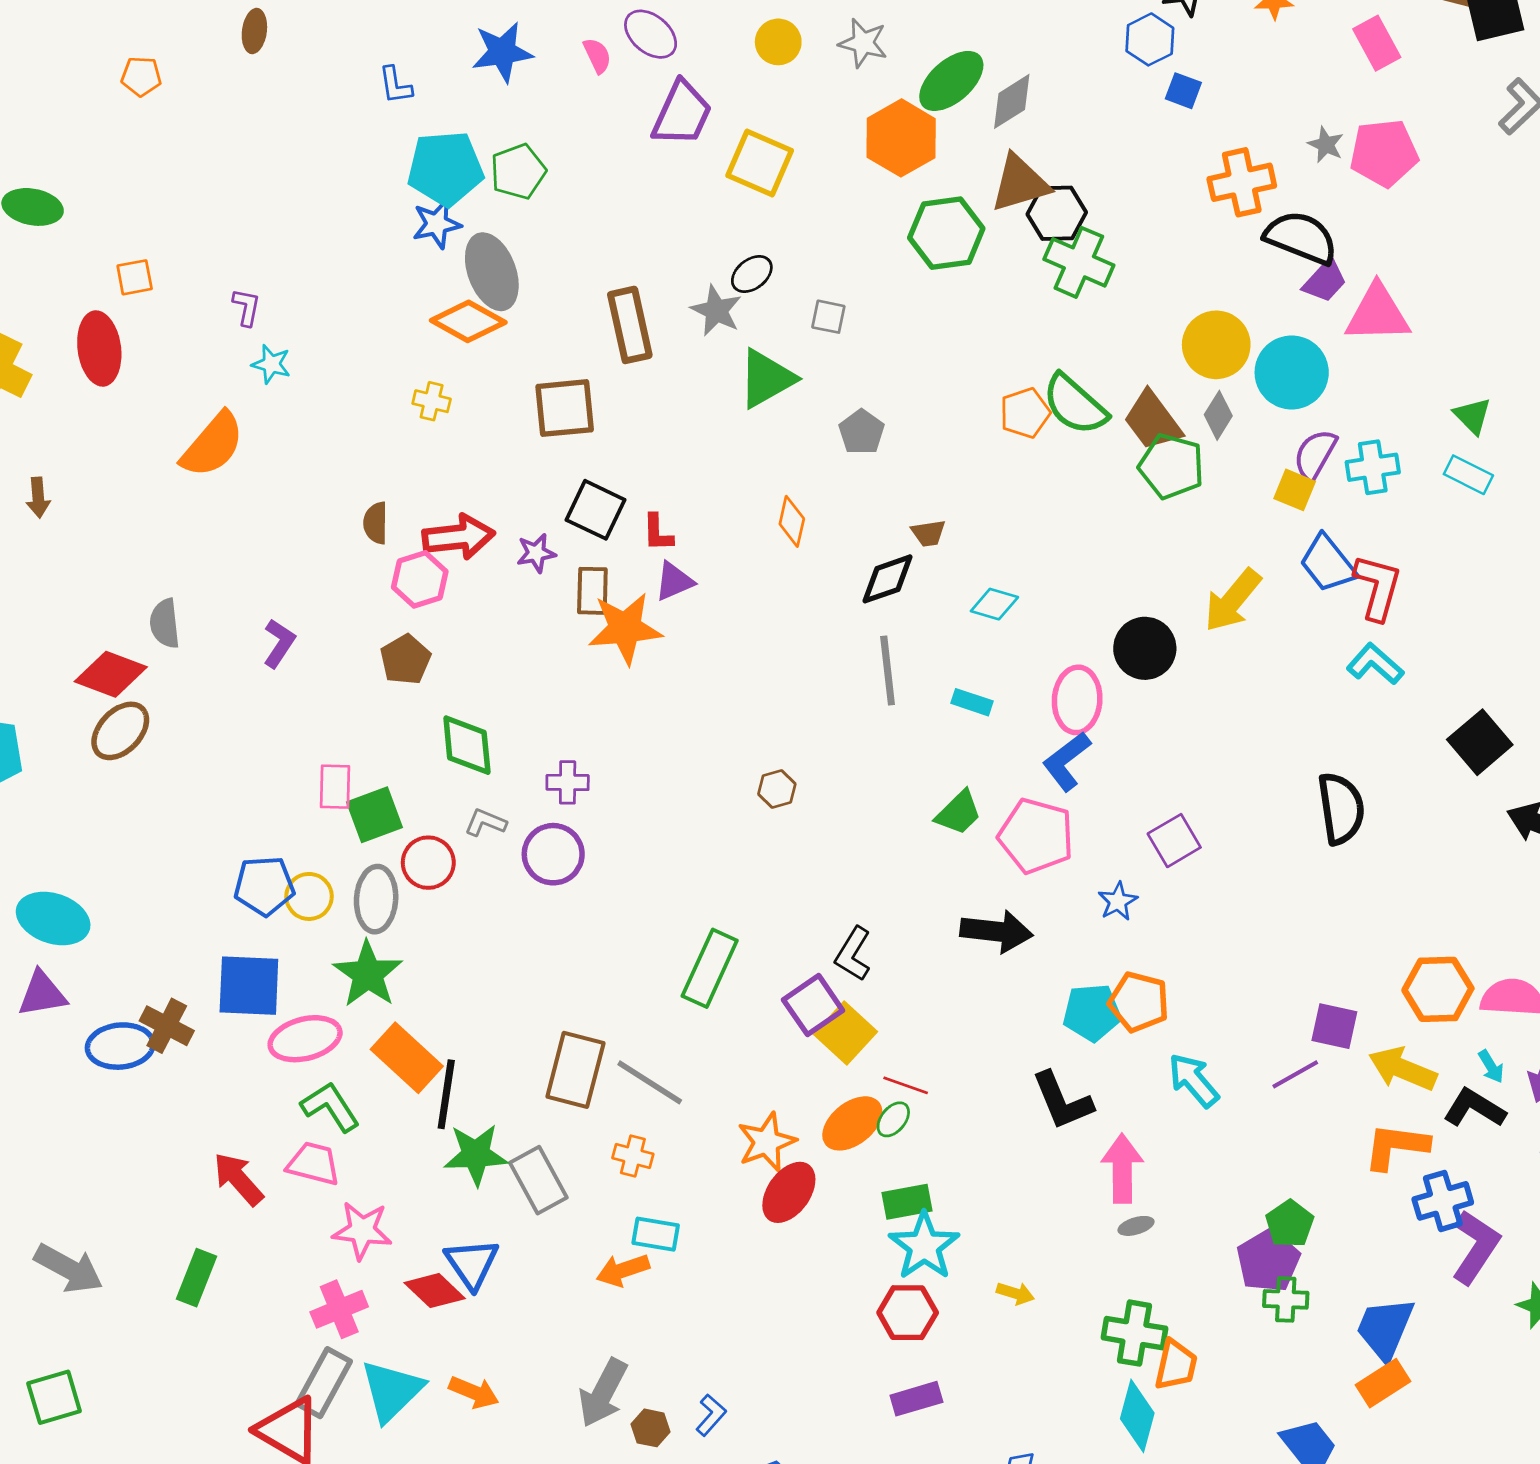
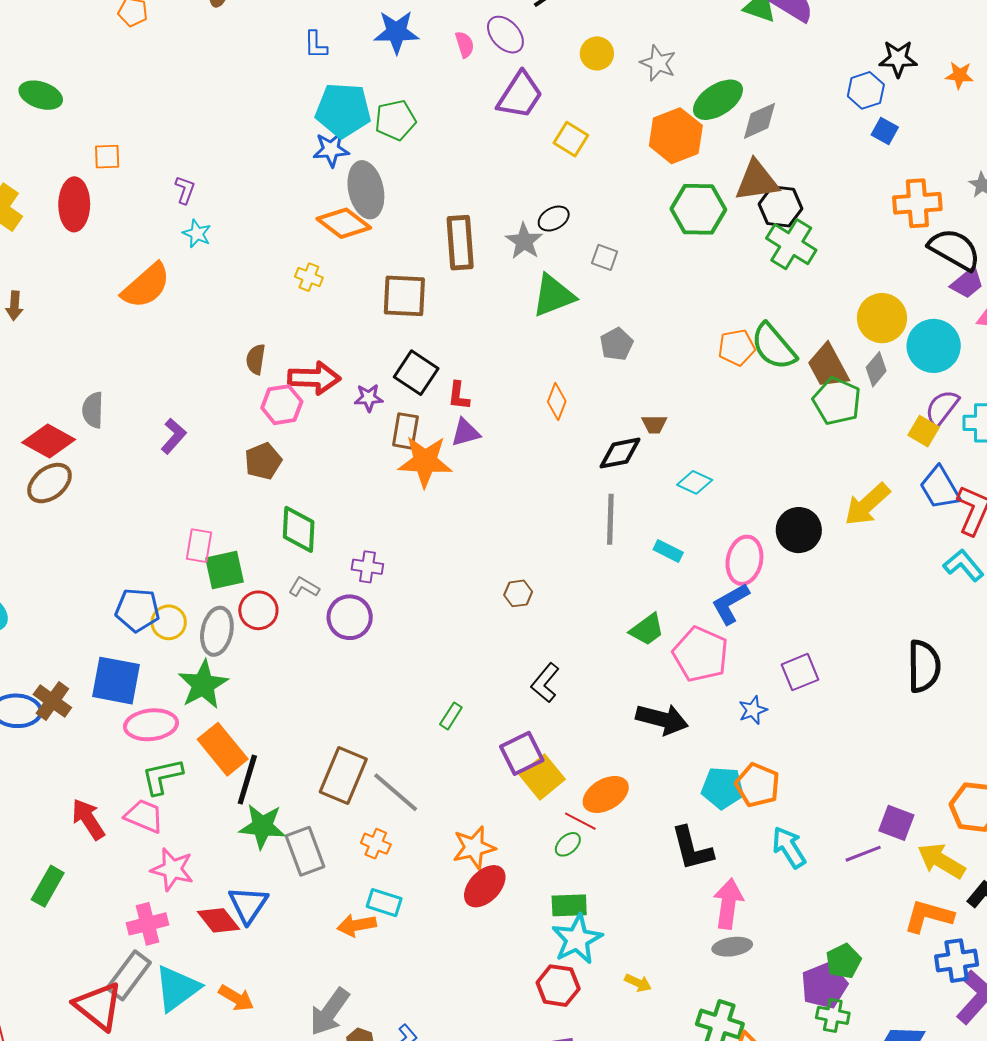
yellow square: (760, 163) -> (571, 139), size x0.7
black L-shape: (853, 954) -> (545, 683), moved
green rectangle: (710, 968) -> (451, 716), size x0.5
green L-shape: (330, 1107) -> (162, 777), turned -78
orange ellipse: (852, 1123) -> (606, 794), moved
gray ellipse: (1136, 1226) -> (732, 947), size x1.5

